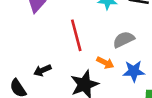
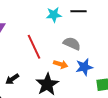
gray semicircle: (124, 40) -> (72, 44), turned 60

